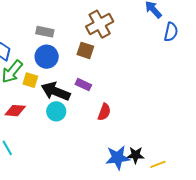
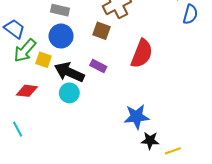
red semicircle: (104, 112) -> (142, 54), moved, size x1.6
blue star: (118, 158) -> (137, 117), moved

